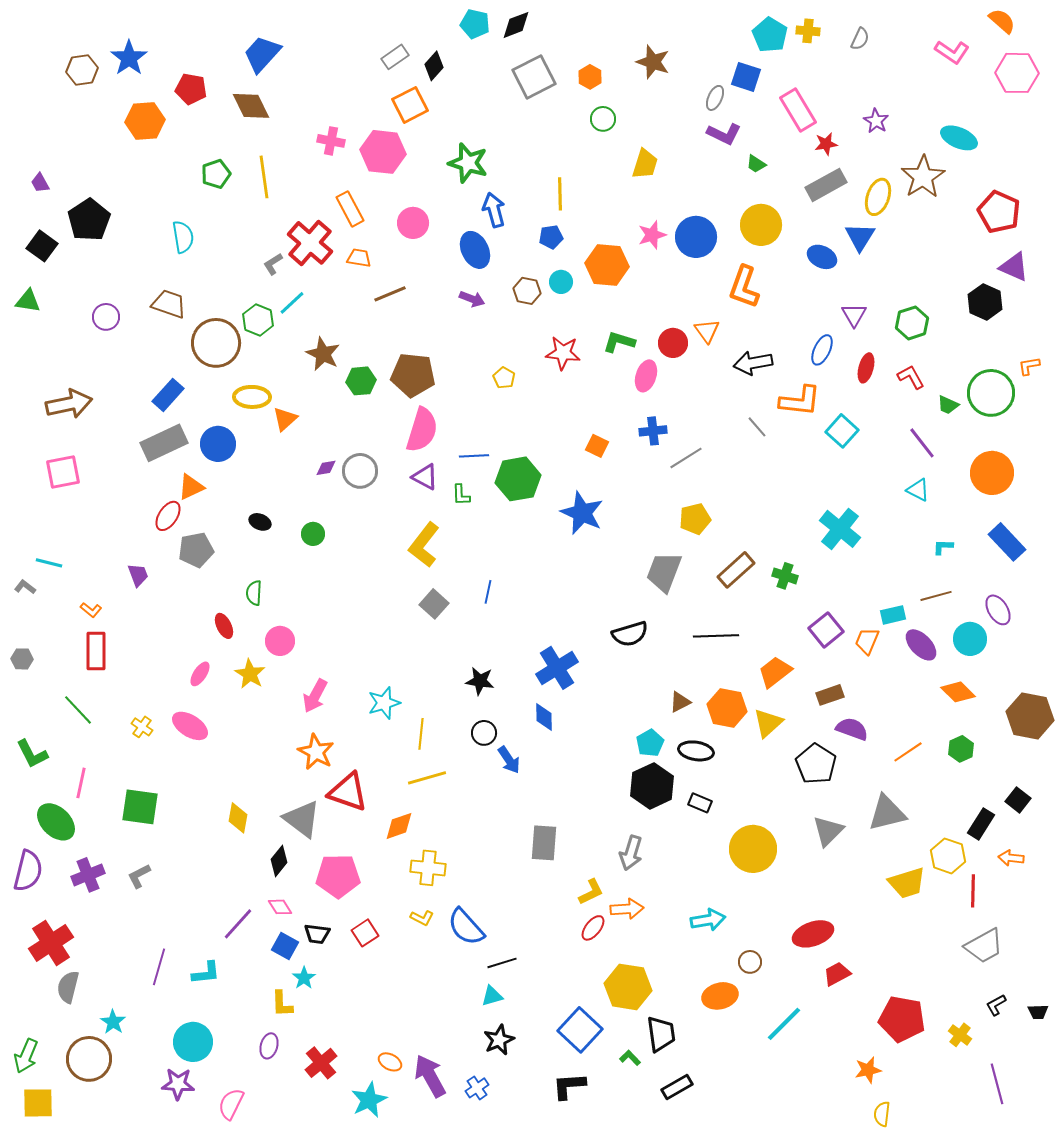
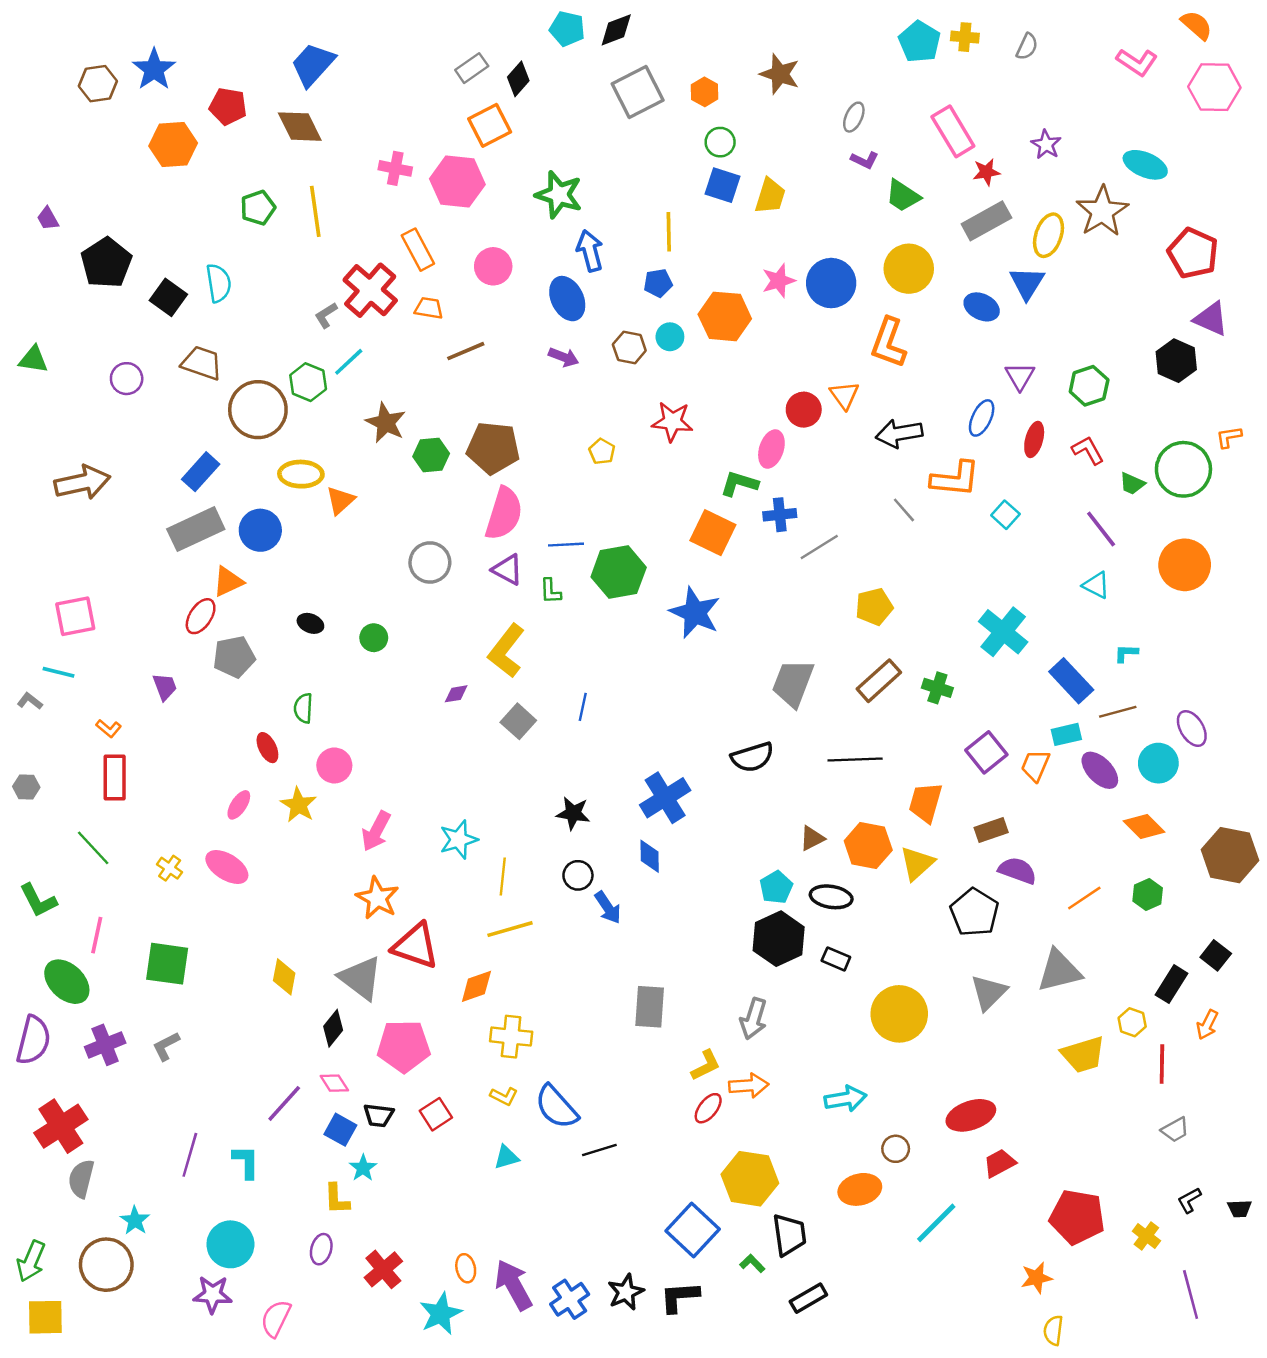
blue square: (746, 77) -> (722, 185), moved
purple L-shape: (724, 134) -> (865, 160), size x0.7
green trapezoid: (756, 164) -> (903, 196), size x1.5
black square: (42, 246) -> (168, 297), moved
green L-shape: (619, 342) -> (739, 484), moved
cyan square: (842, 431) -> (1005, 515), size x0.7
orange square: (597, 446) -> (713, 533), size x1.6
purple diamond: (326, 468) -> (456, 694), moved
pink square: (63, 472) -> (75, 616), moved
yellow pentagon: (695, 519) -> (874, 607), moved
blue rectangle: (1007, 542) -> (1071, 681), moved
orange trapezoid: (775, 672) -> (925, 803), turned -36
yellow hexagon: (948, 856) -> (1132, 1022), size x0.7
orange arrow: (1011, 858) -> (1207, 1025), turned -70
gray trapezoid: (984, 946) -> (1175, 1130), size x0.6
cyan L-shape: (206, 973) -> (246, 1162), turned -84
cyan triangle: (492, 996) -> (506, 1157), moved
black star: (499, 1040) -> (626, 1292), moved
orange ellipse: (390, 1062) -> (466, 1268), turned 50
blue cross: (477, 1088) -> (570, 1299), size x1.4

